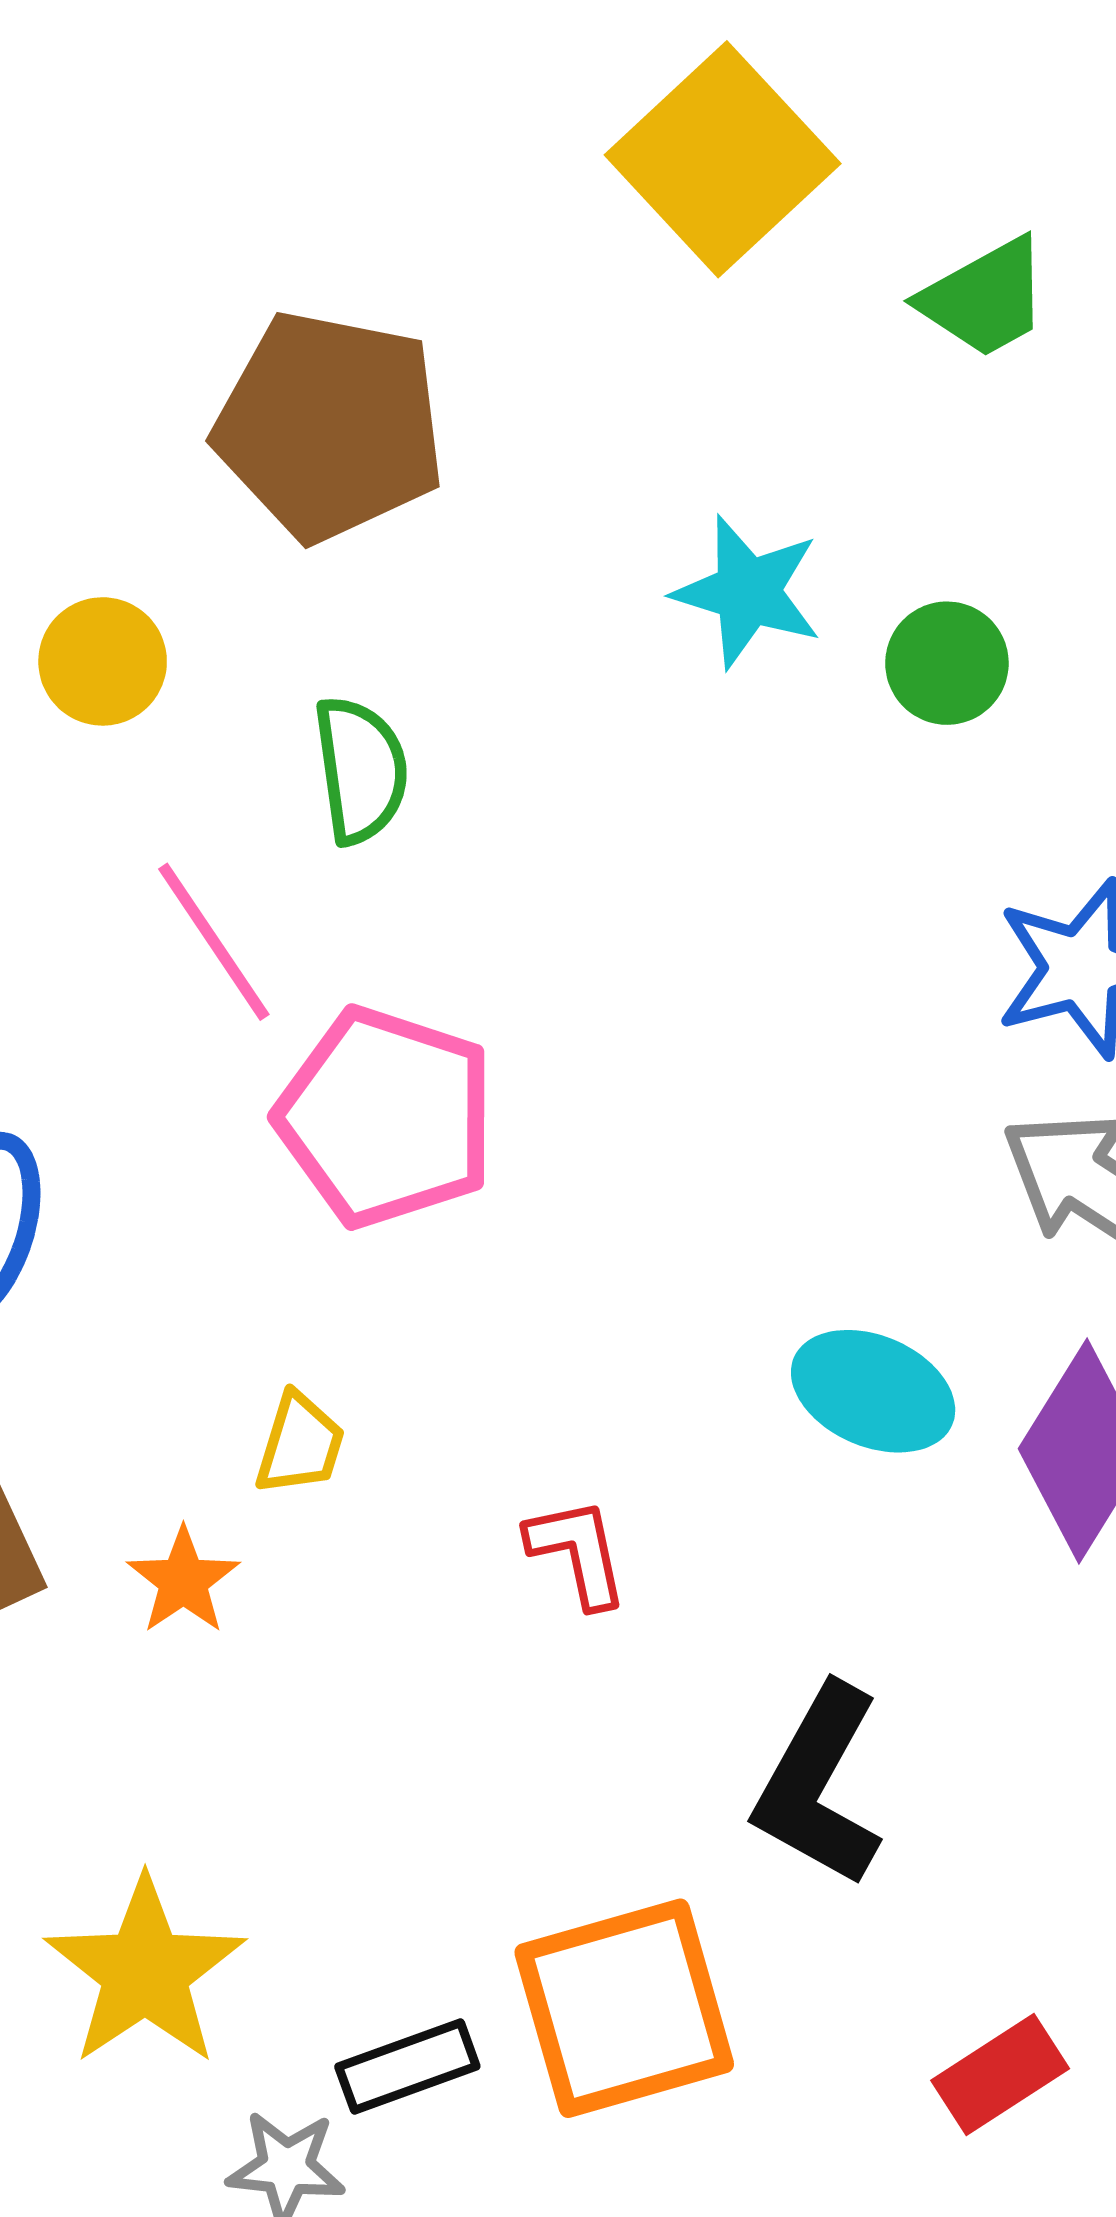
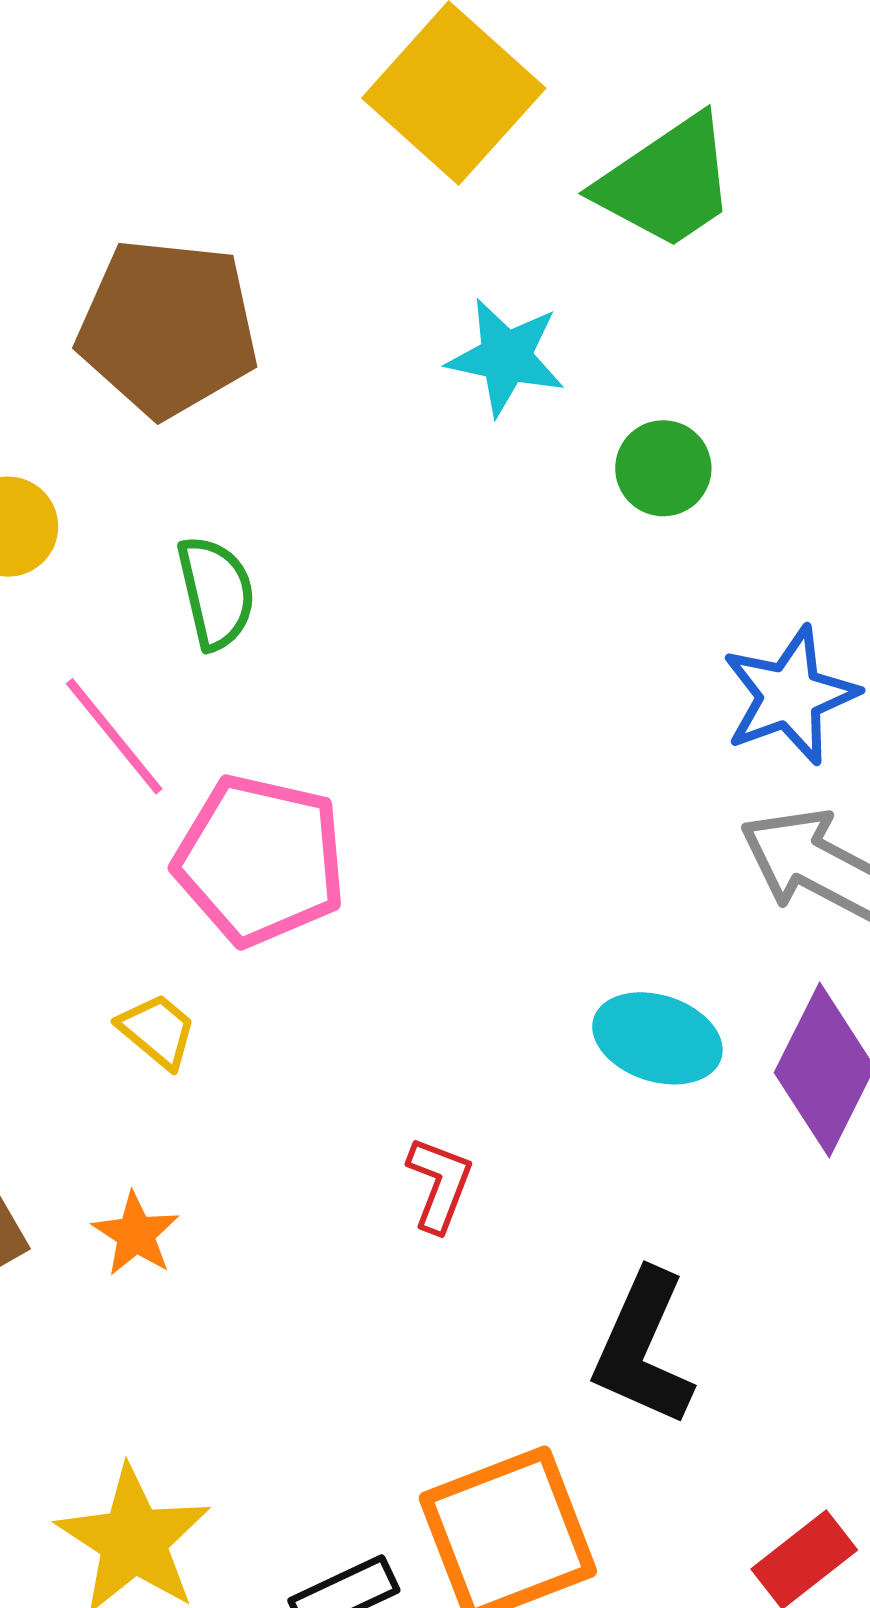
green trapezoid: (985, 298) -> (667, 182), size x1.4
cyan star: (748, 592) -> (506, 357), moved
yellow trapezoid: (300, 1444) -> (157, 1031), moved, turned -62
red L-shape: (578, 1552) -> (439, 1184), turned 38

